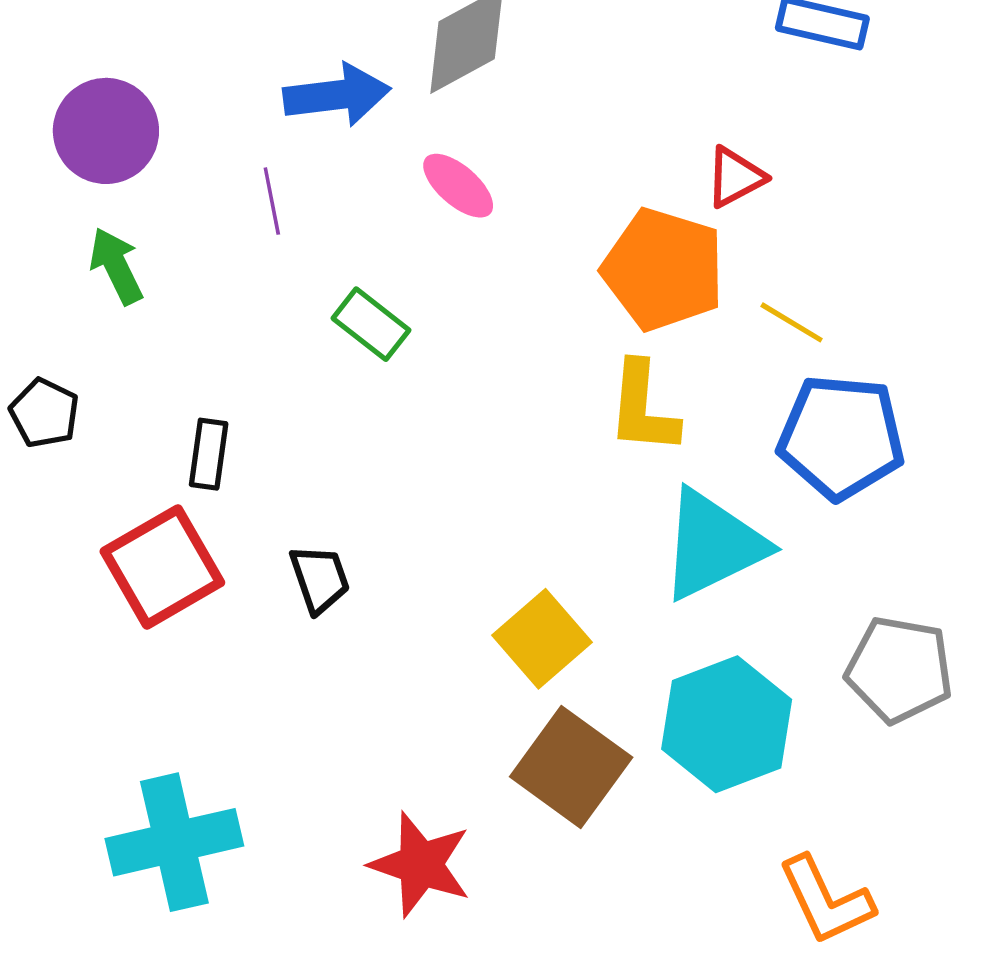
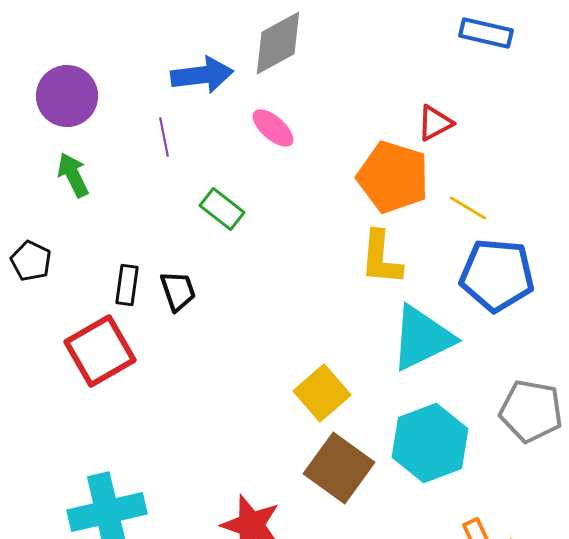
black trapezoid: (320, 579) -> (178, 291), moved

